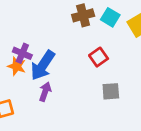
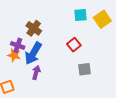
brown cross: (83, 15) -> (34, 28), moved, turned -35
cyan square: (110, 17) -> (81, 15), turned -32

